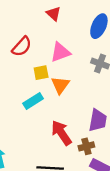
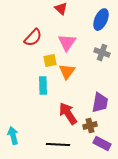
pink triangle: (60, 52) -> (67, 43), turned -36
cyan rectangle: (33, 101) -> (43, 86), turned -60

